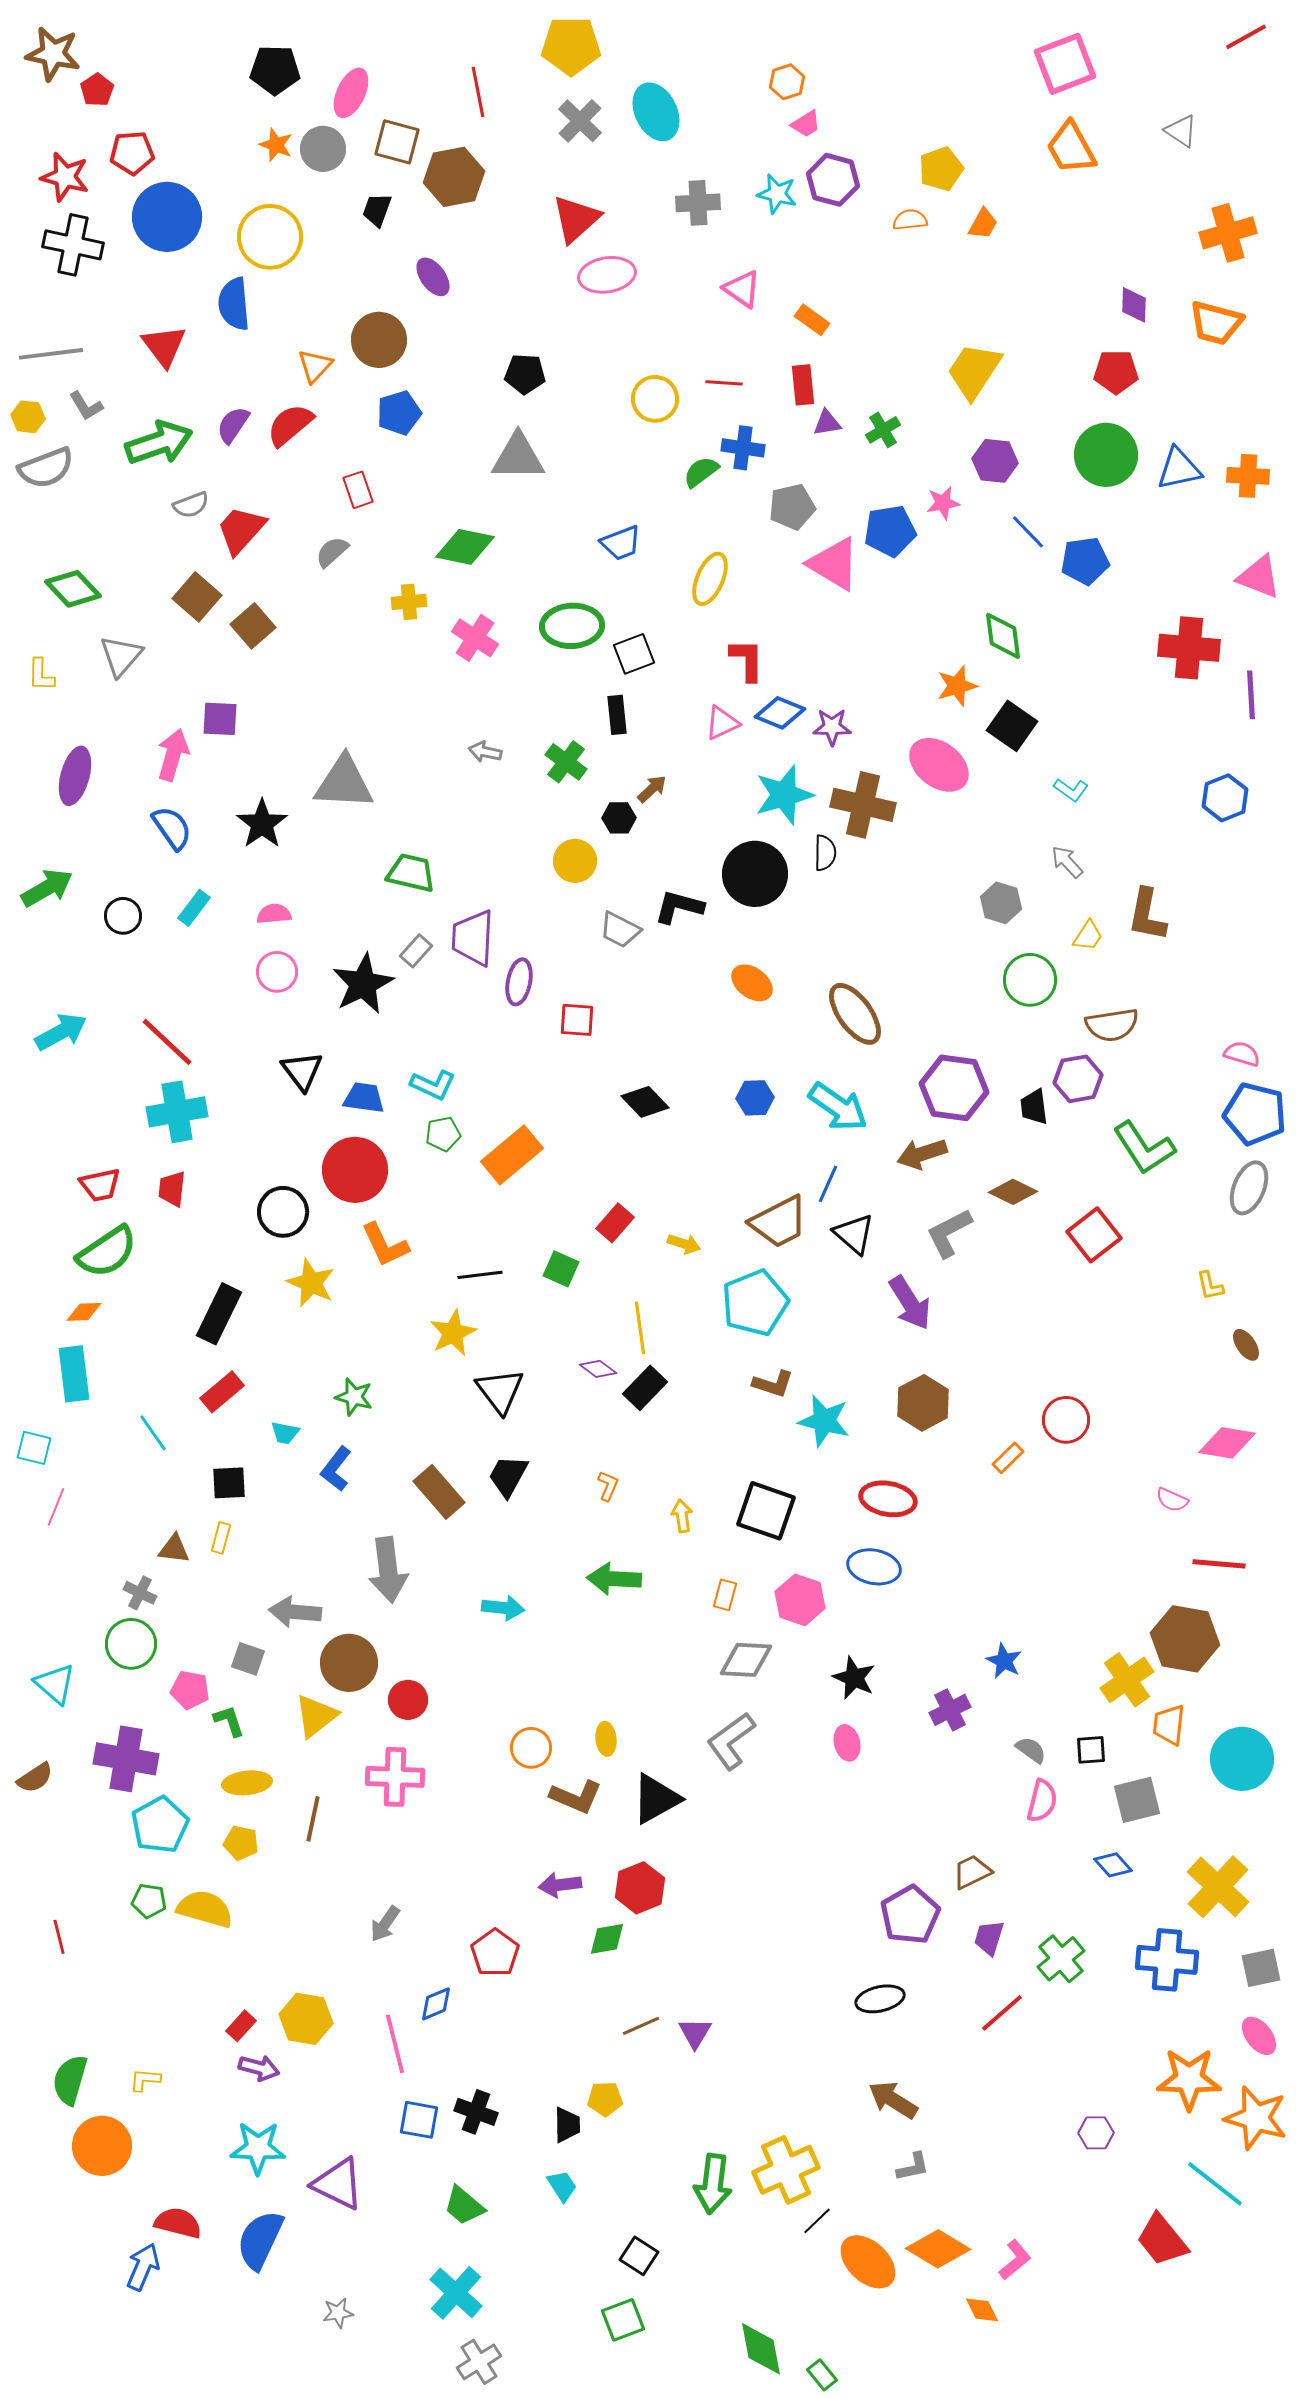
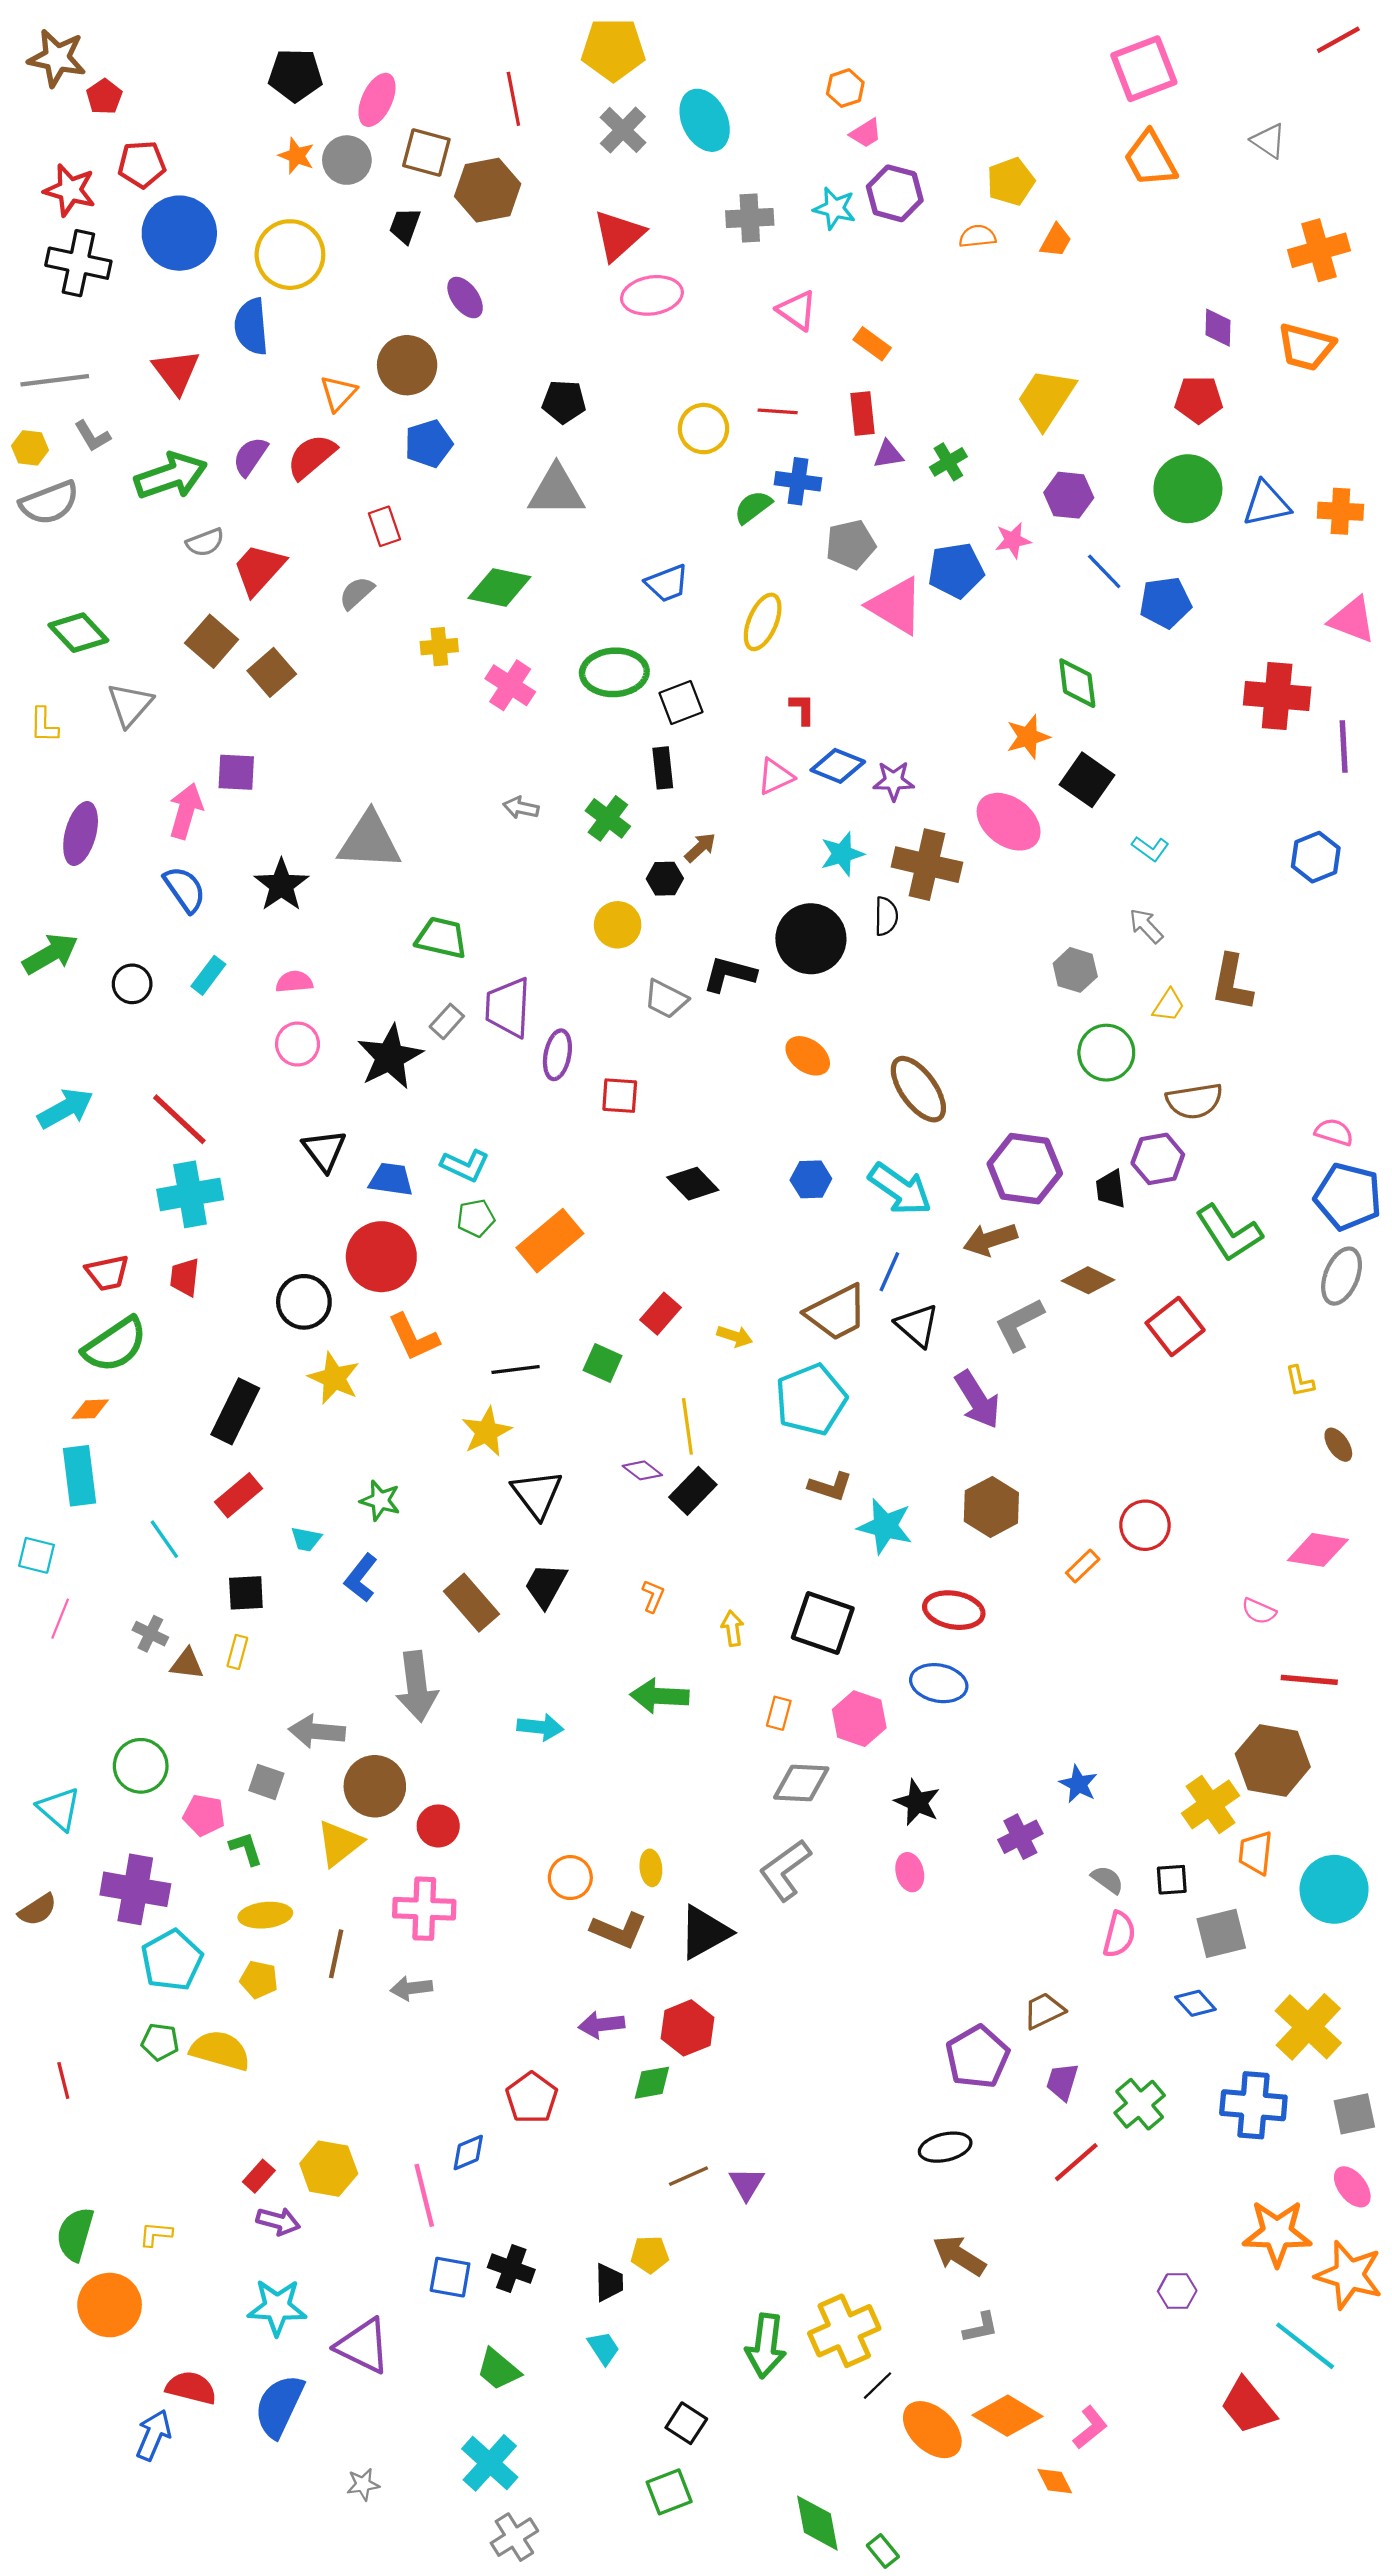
red L-shape: (747, 660) -> (802, 709), size x0.7
cyan star: (784, 795) -> (842, 854), size x0.7
gray cross: (140, 1593) -> (150, 1634), moved
gray arrow: (385, 1924) -> (411, 1988), moved, turned 48

